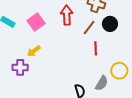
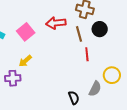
red arrow: (67, 15) -> (56, 23), turned -90
brown line: (89, 28) -> (79, 34), turned -49

